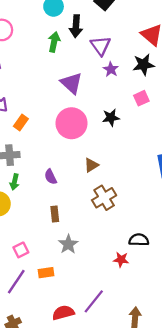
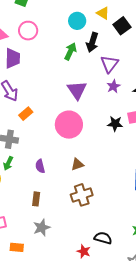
black star: (111, 118) -> (115, 124), moved

